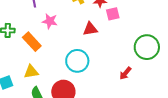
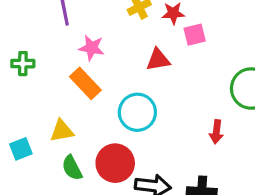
orange rectangle: (32, 42) -> (85, 83), moved
red arrow: (125, 73) -> (216, 132), turned -32

